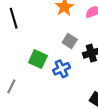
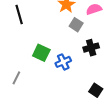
gray square: (70, 41) -> (76, 25), moved

